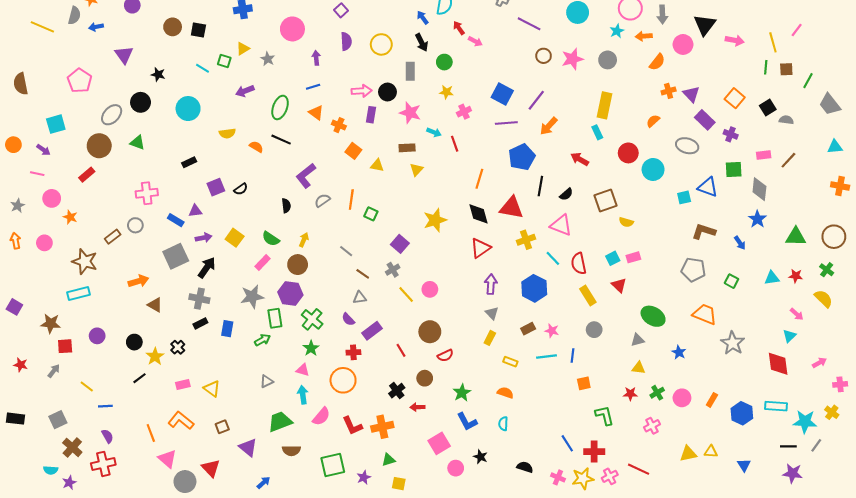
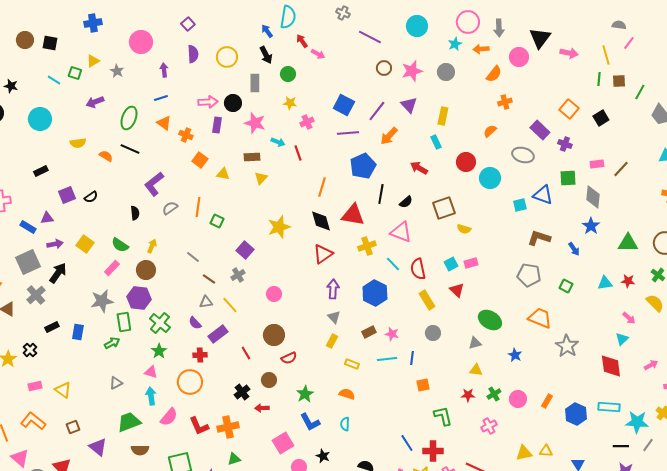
purple triangle: (691, 94) -> (409, 105), moved
yellow rectangle: (604, 105) -> (443, 116), size x0.7
gray semicircle: (786, 120) -> (619, 25), moved
yellow line: (406, 295) -> (230, 305), moved
gray cross: (199, 299) -> (36, 295), moved, turned 36

